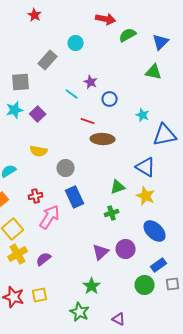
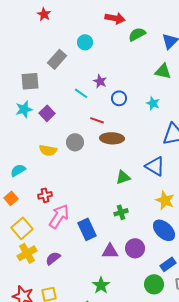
cyan star: (143, 115) -> (153, 103), moved
gray circle: (66, 168) -> (75, 142), moved
green triangle: (118, 187) -> (123, 177), moved
yellow star: (146, 196) -> (165, 200), moved
blue rectangle: (75, 197) -> (87, 229), moved
purple triangle: (101, 252) -> (110, 251), turned 42

